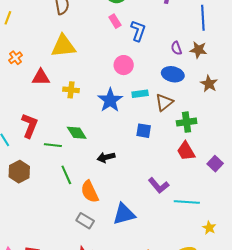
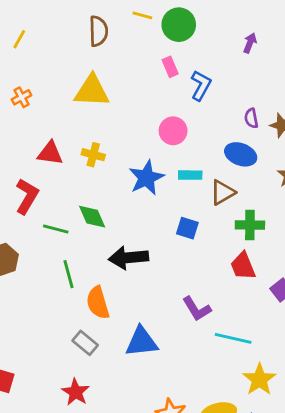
red triangle: (41, 77) -> (50, 153), moved
black arrow: (106, 157) -> (128, 258), size x1.5
yellow star: (209, 228) -> (259, 379), size x1.6

